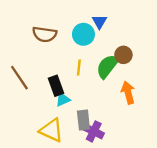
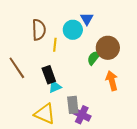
brown semicircle: (45, 34) -> (39, 30), turned -100
brown circle: (123, 55) -> (108, 48), size x1.5
green semicircle: (107, 66) -> (94, 58), size x0.7
yellow line: (79, 67) -> (55, 45), moved

